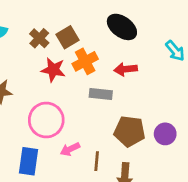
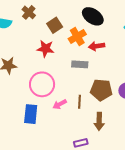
brown cross: (39, 38) -> (29, 12), moved
orange cross: (85, 61) -> (77, 36), moved
brown line: (97, 161) -> (80, 102), moved

